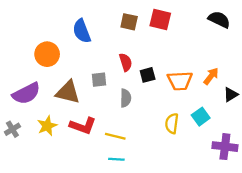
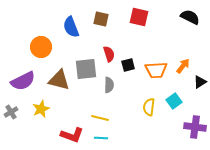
brown square: (129, 22) -> (101, 19), moved
gray square: (99, 80) -> (86, 69), size x1.6
red L-shape: (83, 126) -> (72, 135), moved

